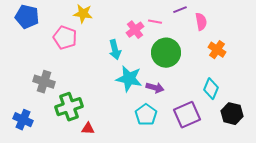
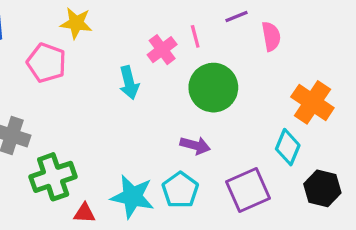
pink line: (155, 22) -> (195, 36), turned 64
orange cross: (217, 50) -> (312, 102), moved, size x1.4
cyan star: (129, 79) -> (132, 197), moved

